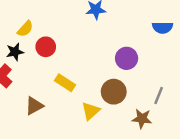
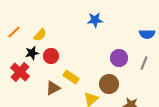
red circle: (46, 47) -> (51, 56), moved
gray line: (159, 96) -> (144, 63), moved
brown triangle: (34, 106) -> (53, 88), moved

